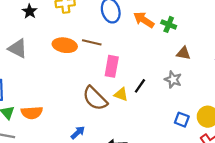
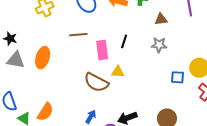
black star: (30, 11) -> (10, 39), moved
orange ellipse: (65, 45) -> (43, 58), moved, turned -65
black line: (140, 86) -> (124, 41), moved
orange semicircle: (32, 113) -> (45, 112), turned -36

